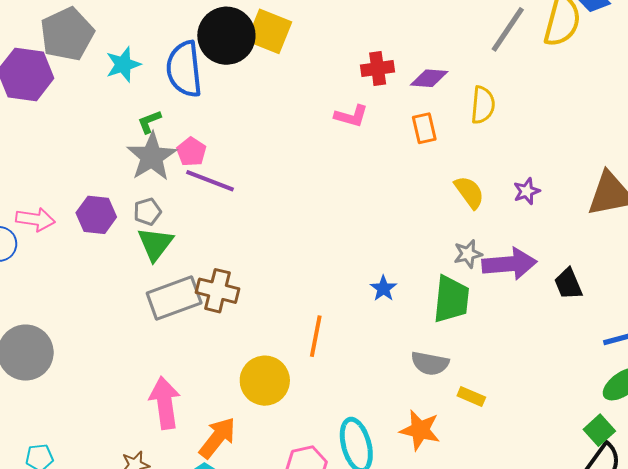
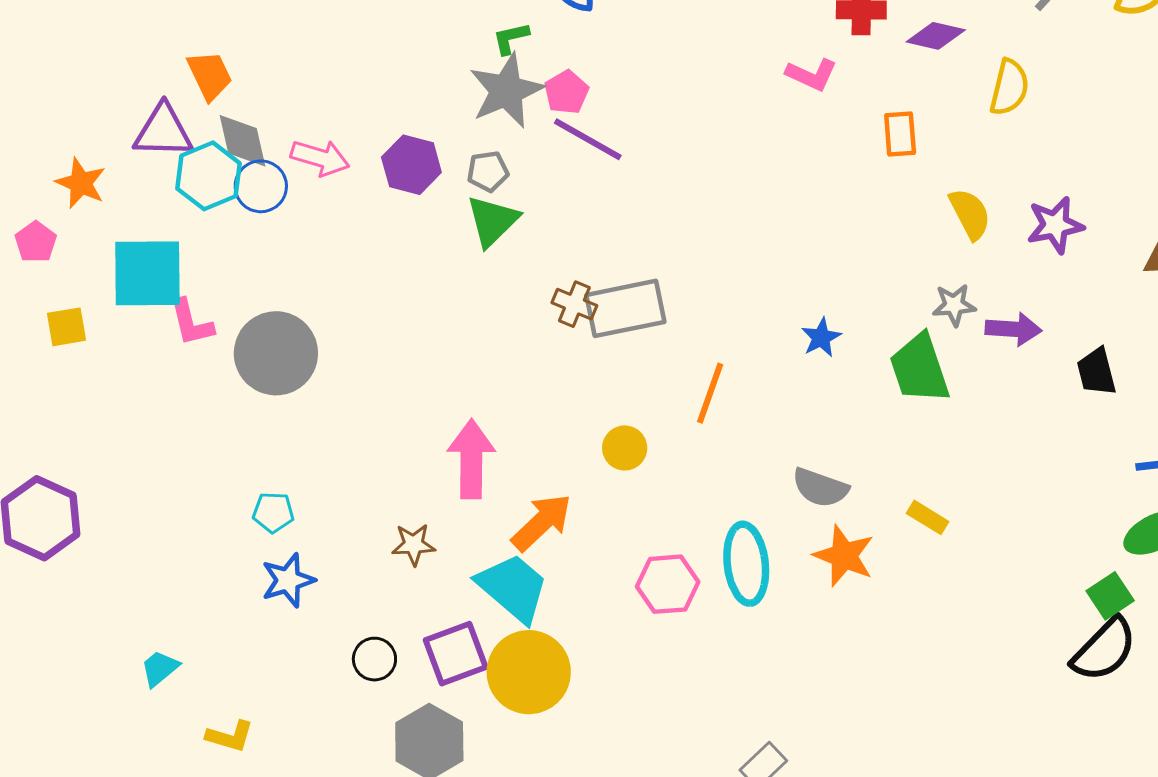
orange rectangle: (424, 128) -> (900, 134), moved
purple star: (527, 191) -> (1055, 225), size x1.4
purple arrow: (509, 264) -> (1014, 329), size x0.7
brown cross: (217, 291) -> (574, 304), size x0.7
gray rectangle: (174, 298) -> (625, 308), moved
green trapezoid: (451, 299) -> (919, 369), turned 147
gray semicircle: (430, 363) -> (820, 488), moved
yellow circle: (265, 381) -> (625, 448), size x0.6

